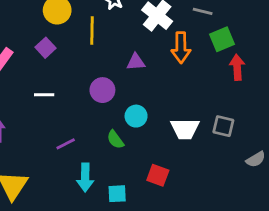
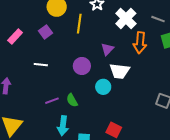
purple triangle: (136, 62) -> (107, 49), turned -48
white trapezoid: (185, 129) -> (120, 71), moved
green semicircle: (115, 140) -> (72, 100), moved

